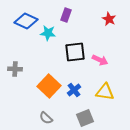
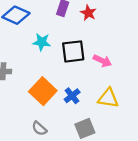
red star: (109, 19) -> (88, 13), moved
cyan star: (48, 33) -> (42, 42), moved

